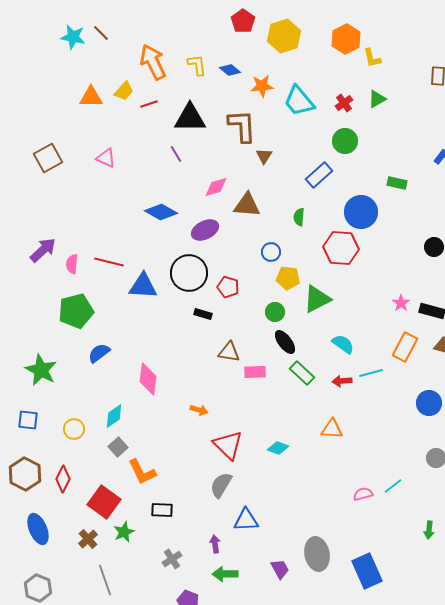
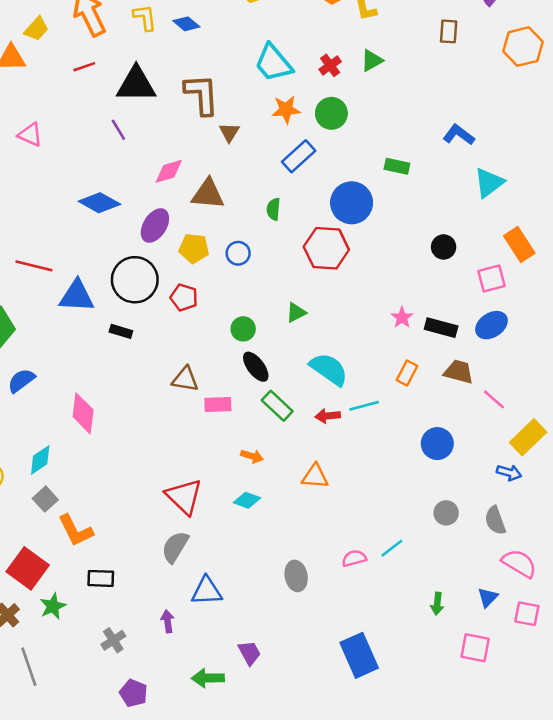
orange star: (262, 86) -> (286, 110), moved
yellow trapezoid: (124, 91) -> (36, 29), moved
purple ellipse: (205, 230) -> (155, 226), turned -32
yellow pentagon: (288, 278) -> (194, 248), moved
green triangle: (317, 299) -> (296, 312), size x0.6
black rectangle: (203, 314) -> (121, 331), moved
cyan semicircle: (343, 344) -> (329, 369), size x1.4
orange rectangle: (405, 347) -> (407, 373), size x0.7
orange arrow: (199, 410) -> (252, 456), moved
gray ellipse: (317, 554) -> (296, 576), moved, size x0.7
green arrow: (225, 574) -> (208, 678), moved

